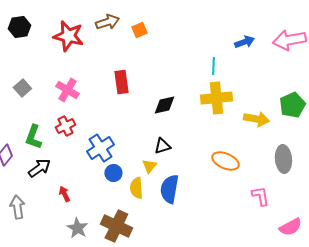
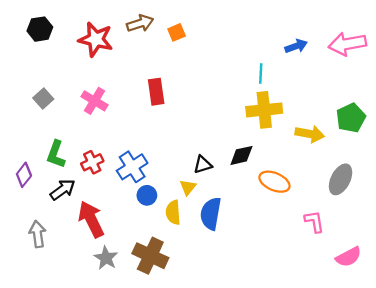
black diamond: (164, 105) -> (241, 155), moved
red cross: (65, 126) -> (92, 162), moved
gray ellipse: (283, 159) -> (341, 179), turned 32
red arrow: (64, 194) -> (91, 219), size x2.0

